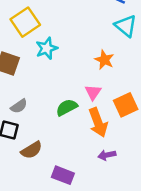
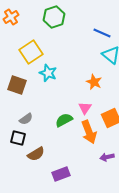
cyan star: (47, 48) -> (48, 73), turned -30
purple arrow: (107, 155) -> (107, 157), moved
purple rectangle: (63, 175) -> (61, 174), turned -42

